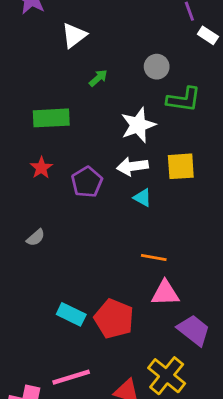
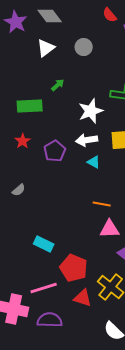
gray circle: (157, 67) -> (84, 47), moved
green arrow: (98, 78) -> (58, 85), moved
red pentagon: (114, 319) -> (74, 268), moved

